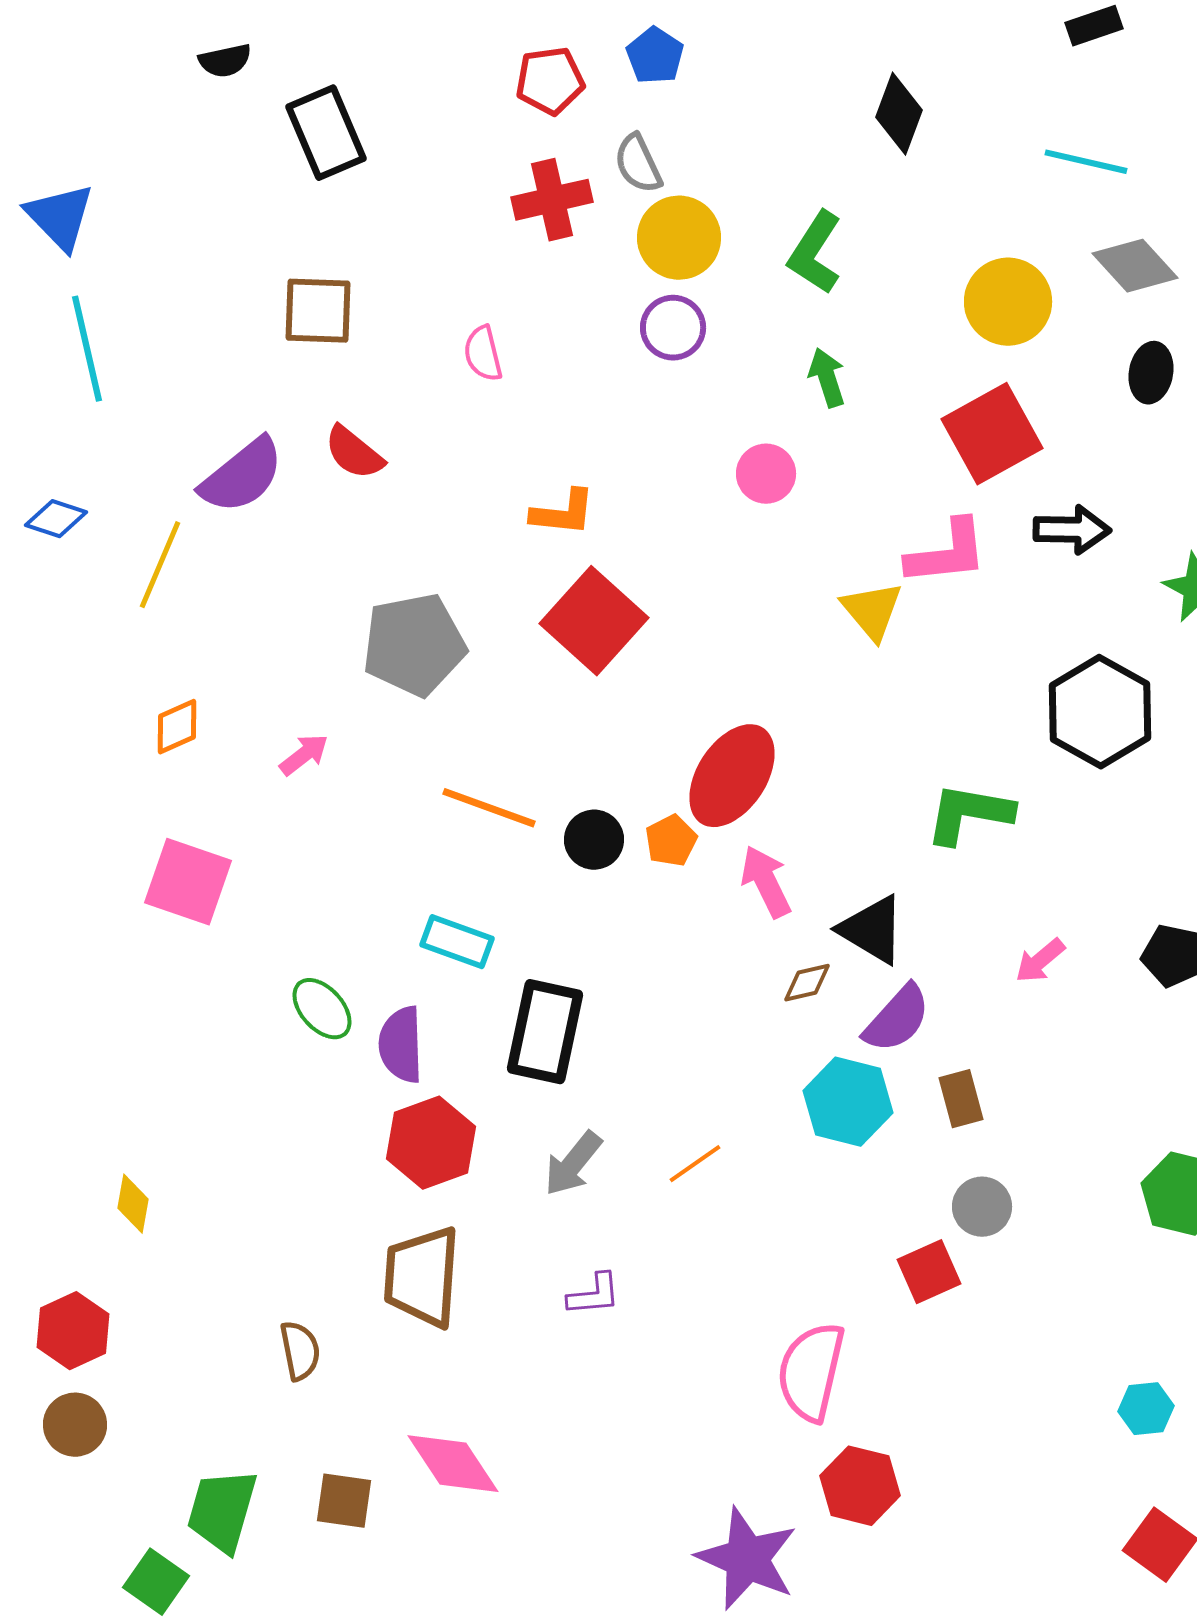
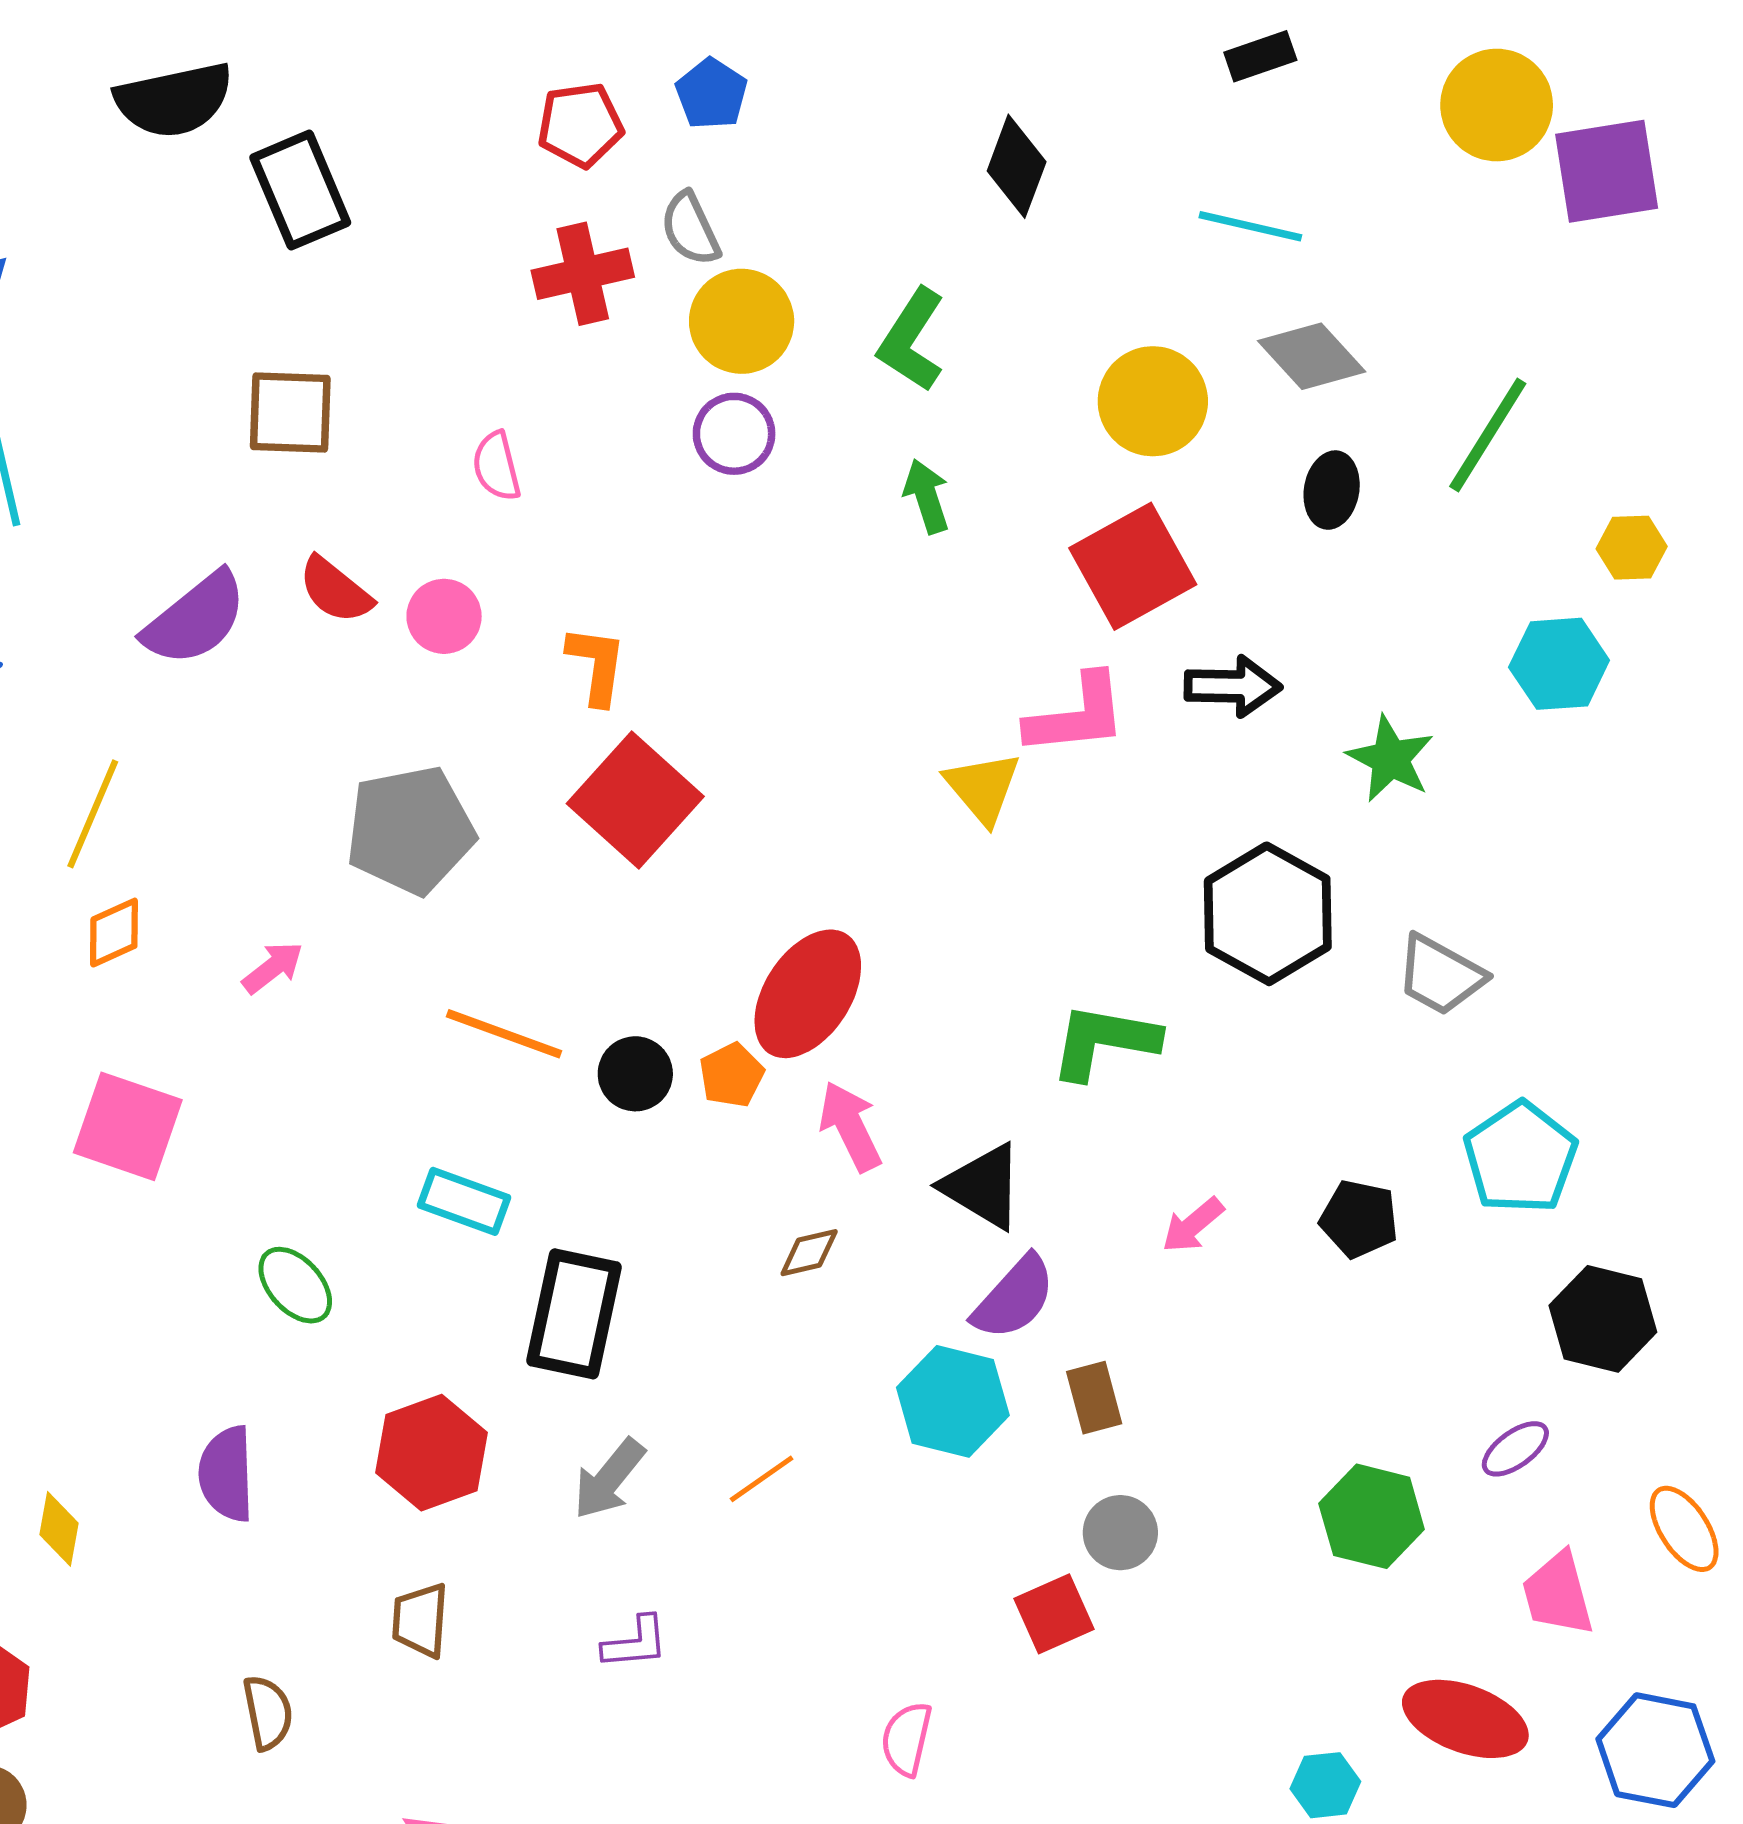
black semicircle: (225, 61) -> (174, 100), size x1.8
pink circle: (766, 474) -> (444, 616), moved
orange L-shape: (563, 513) -> (597, 665), turned -88
yellow line: (160, 565) -> (93, 814), moved
brown diamond: (807, 983) -> (809, 1253), moved
purple semicircle: (401, 1045) -> (226, 1474), moved
brown trapezoid: (422, 1277) -> (420, 1620), size x0.6
pink semicircle: (811, 1372) -> (907, 1739), size x0.6

